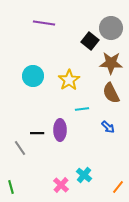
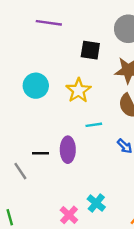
black square: (90, 41) -> (90, 50), moved, turned -30

